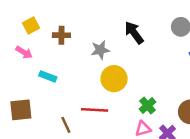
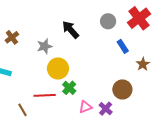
brown cross: (61, 35) -> (12, 37), turned -32
green cross: (148, 106) -> (69, 88), moved

